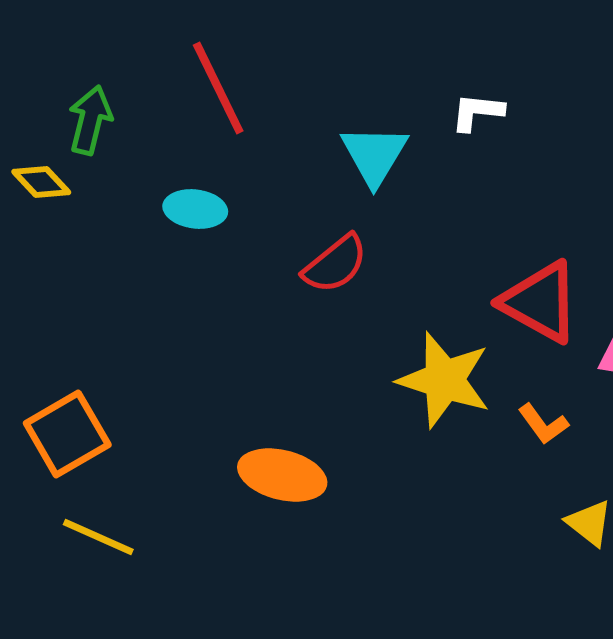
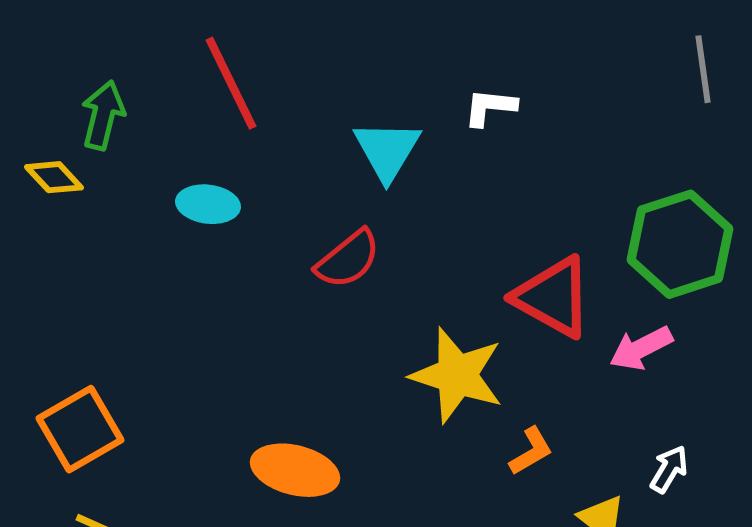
orange L-shape: (543, 424) -> (531, 451), moved, turned -84

